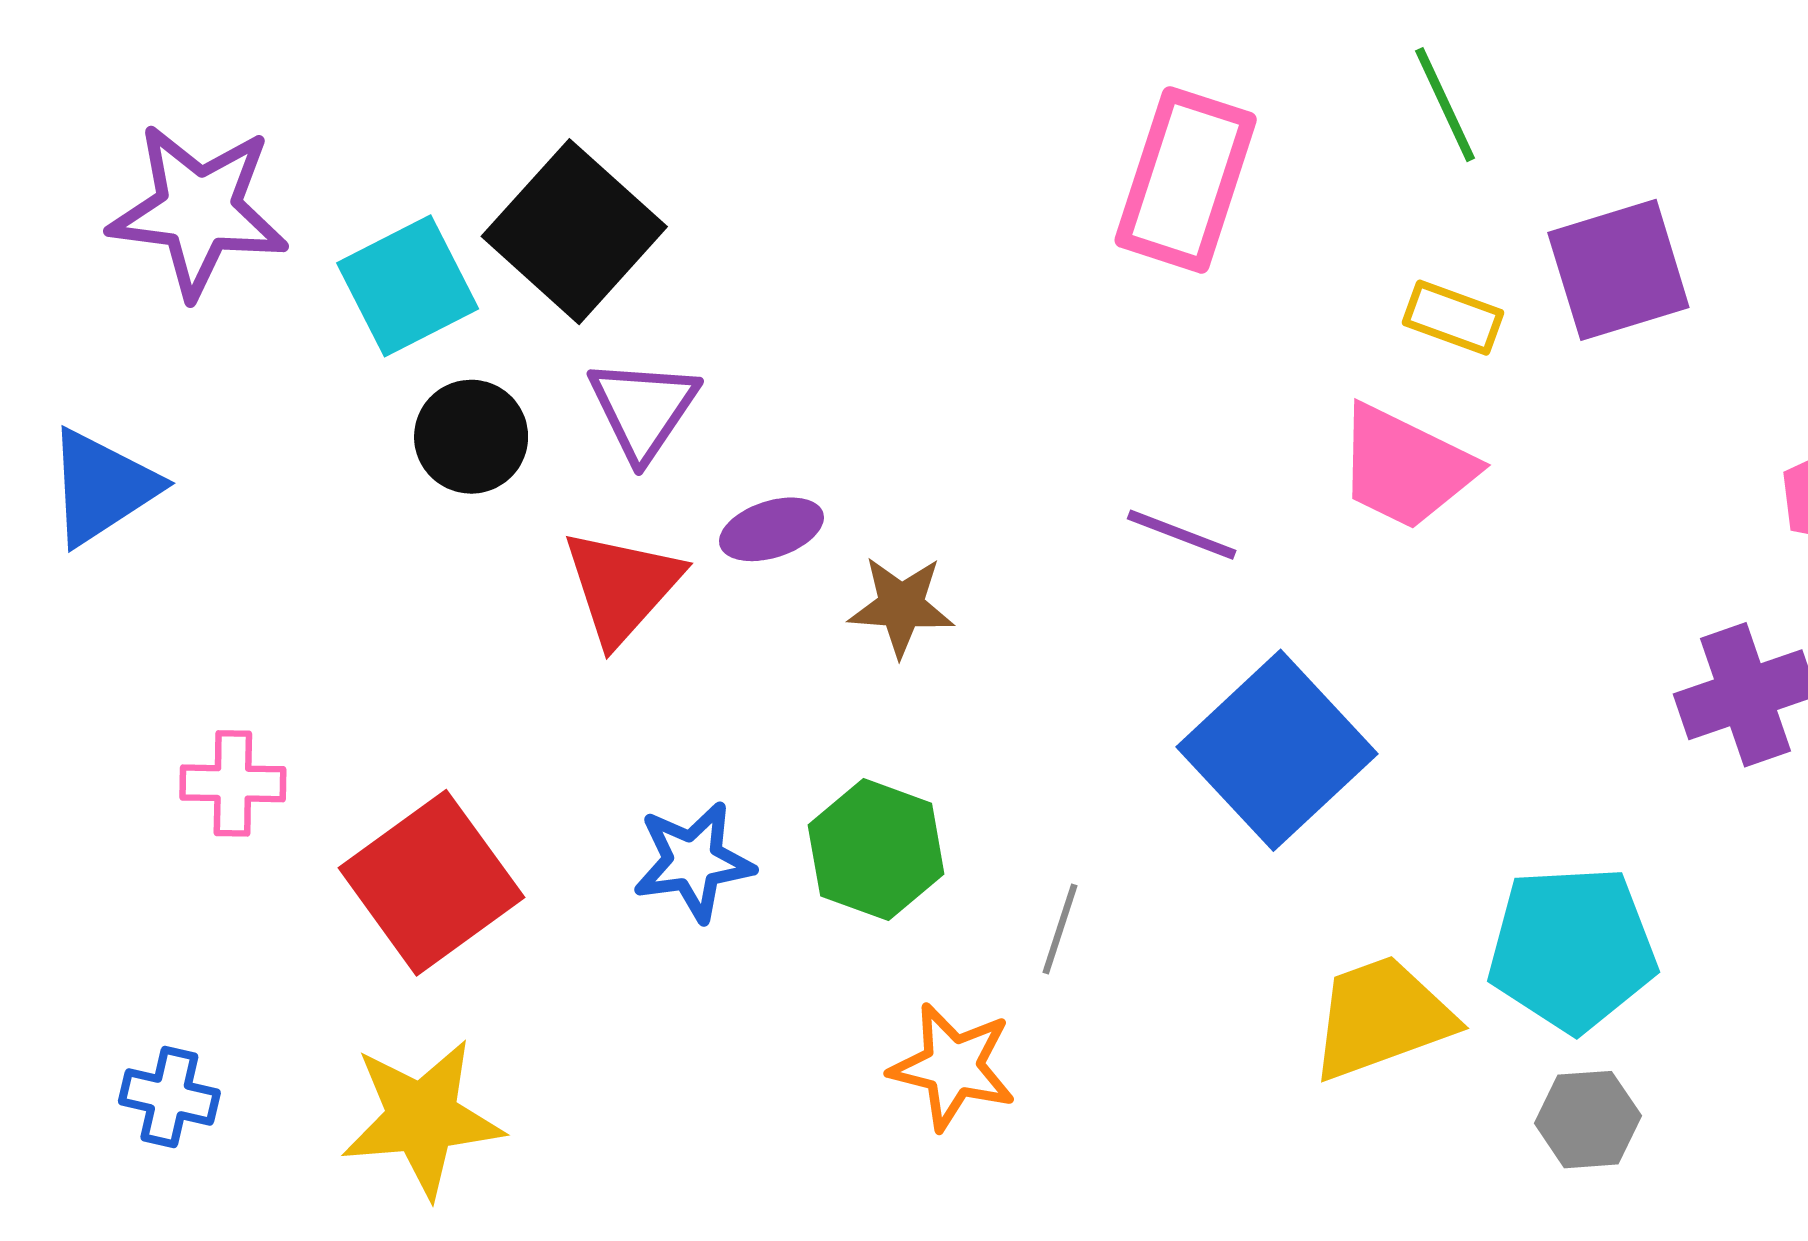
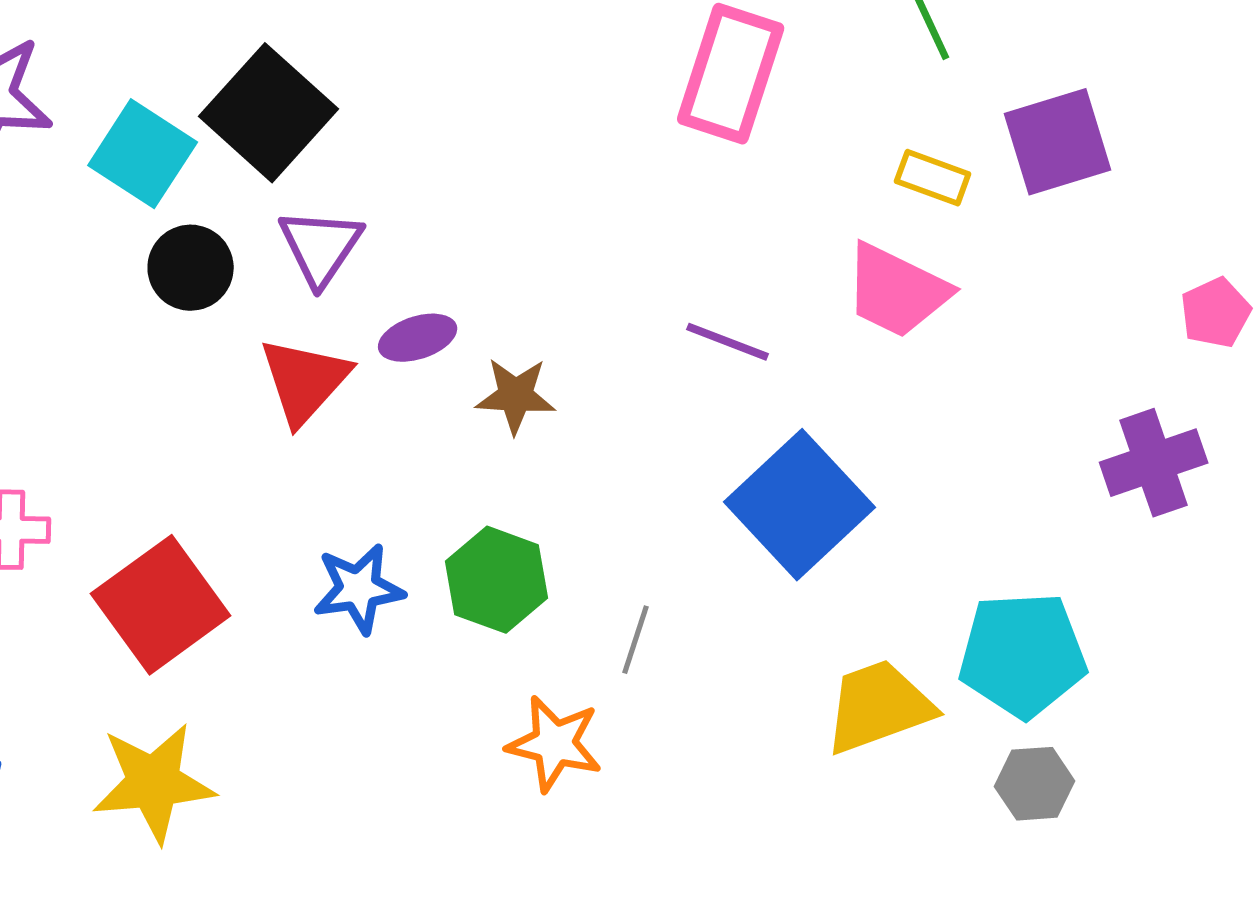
cyan square: (408, 286) -> (143, 154), turned -30

